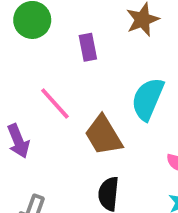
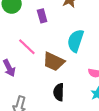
brown trapezoid: (103, 135) -> (54, 62), turned -30

